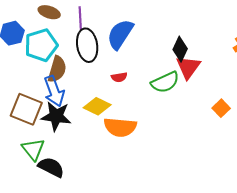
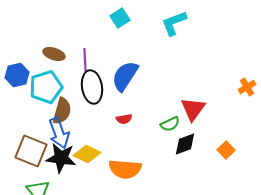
black diamond: (180, 49) -> (185, 144), moved, turned 45
green semicircle: (165, 82) -> (170, 124), size x0.7
yellow diamond: (97, 106) -> (87, 154), moved

